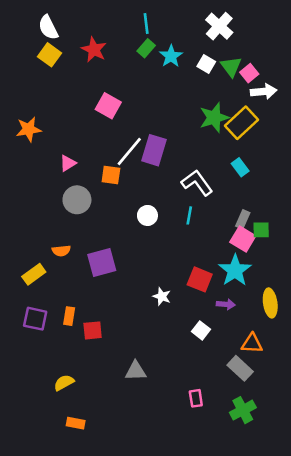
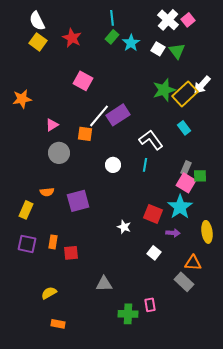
pink square: (249, 73) -> (188, 20), moved
white arrow: (264, 91) -> (202, 85), moved, turned 138
purple rectangle: (154, 150) -> (118, 115), turned 40
yellow rectangle: (34, 274) -> (26, 210), turned -30
green cross: (243, 410) -> (128, 314), moved, turned 30

